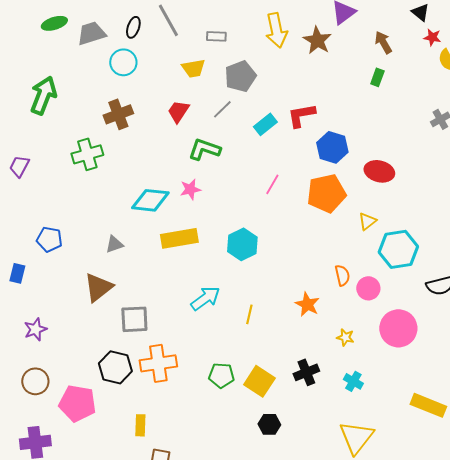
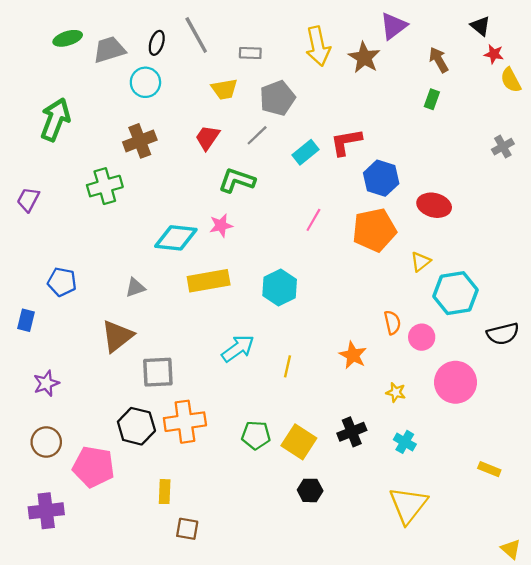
yellow rectangle: (428, 405) -> (489, 469), size x0.6

